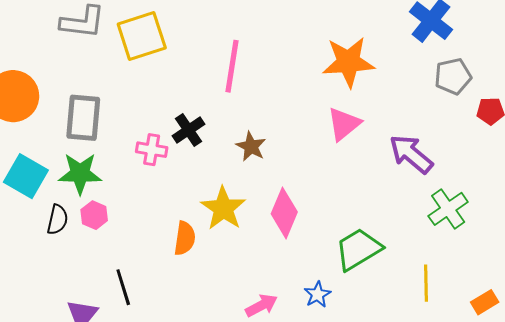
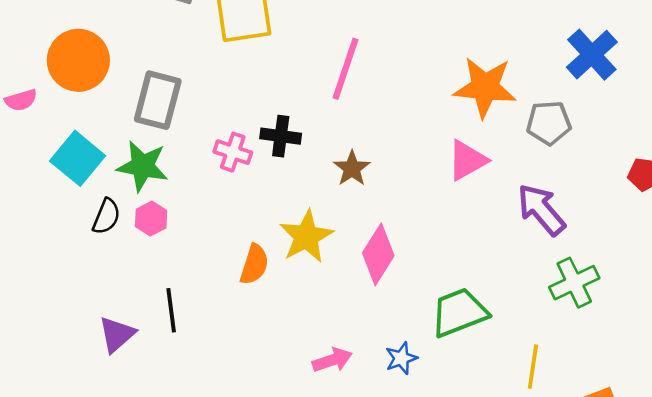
gray pentagon: (453, 76) -> (549, 123), moved
black cross: (189, 130) -> (281, 136), turned 32

